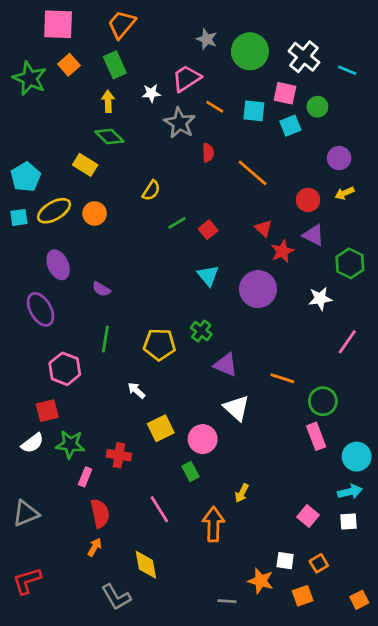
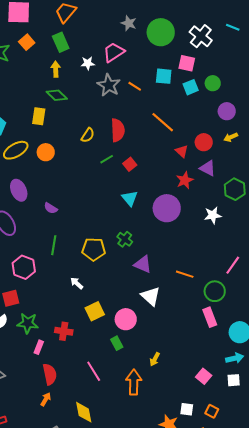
cyan line: (347, 70) -> (233, 27), moved
orange line: (215, 107) -> (135, 86), moved
green circle: (317, 107) -> (213, 83), moved
red semicircle: (208, 153) -> (118, 130), moved, size x1.6
yellow rectangle: (85, 165) -> (39, 116), turned 66
red triangle: (263, 228) -> (182, 151), moved
pink line: (347, 342) -> (233, 265), moved
orange square: (319, 563) -> (212, 411), turned -32

